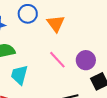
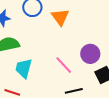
pink line: (57, 60) -> (64, 65), moved

